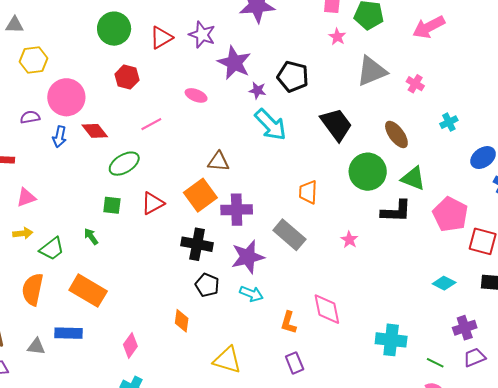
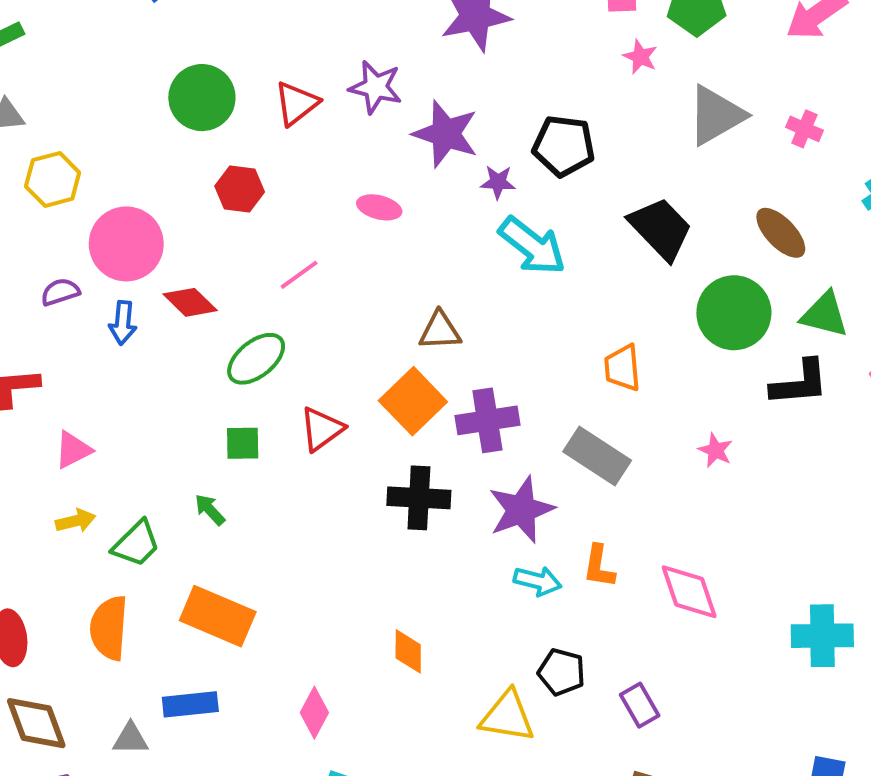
black pentagon: (207, 285) -> (561, 672), moved
orange L-shape: (288, 323) -> (599, 566), moved

